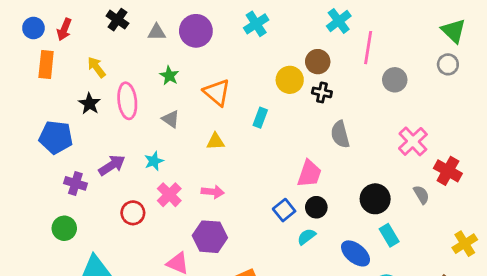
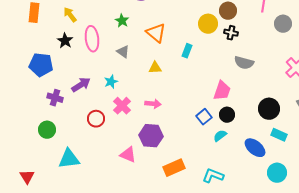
gray semicircle: (340, 134) -> (244, 63), turned -60
cyan rectangle: (389, 235) -> (279, 135), turned -35

